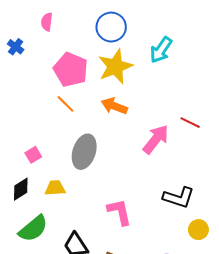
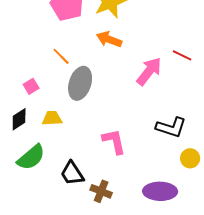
orange line: (65, 104) -> (61, 56), moved

